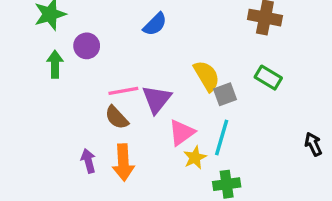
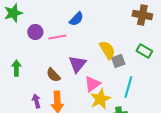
green arrow: (55, 64) -> (16, 68), moved
pink line: (123, 91) -> (57, 37), moved
cyan line: (222, 138) -> (128, 87), moved
yellow star: (195, 158) -> (100, 99), size x1.5

